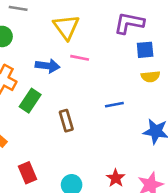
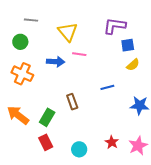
yellow semicircle: (150, 77) -> (133, 65), turned -32
green rectangle: (30, 101) -> (47, 117), moved

